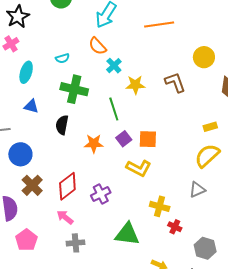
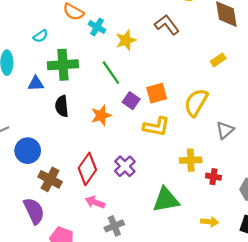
blue triangle: (31, 106) -> (36, 84), moved
yellow semicircle: (207, 156) -> (196, 103), moved

